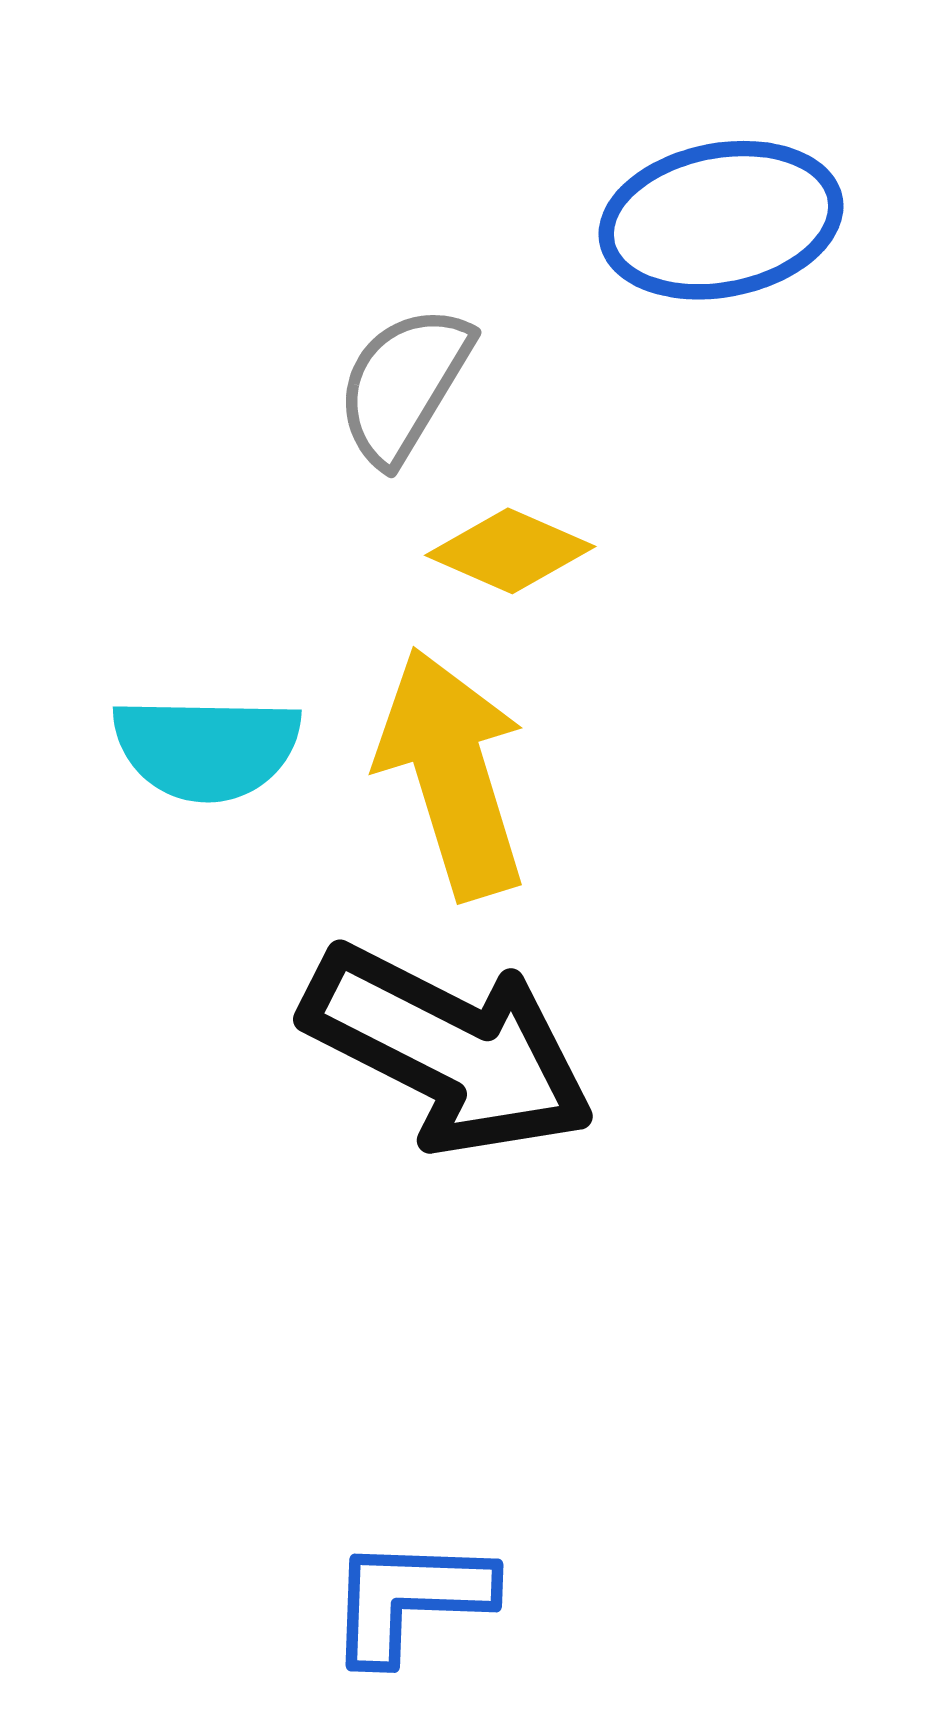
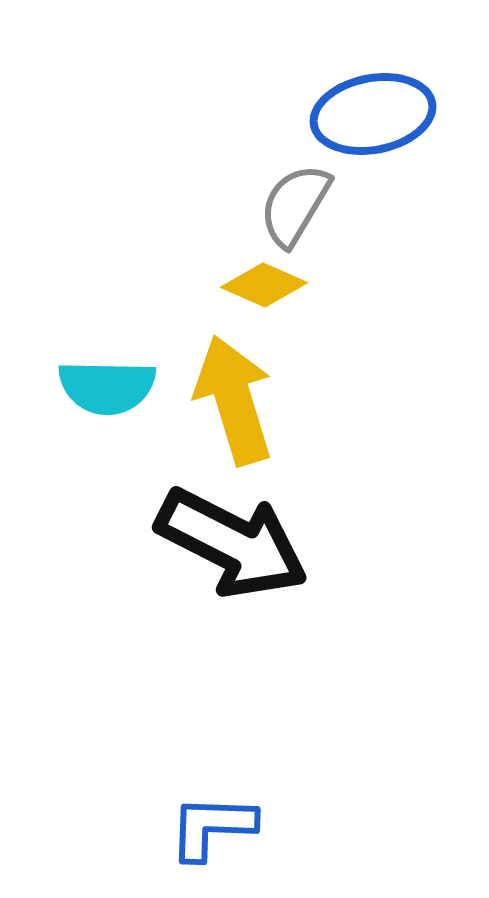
gray semicircle: (404, 385) -> (295, 205), moved

